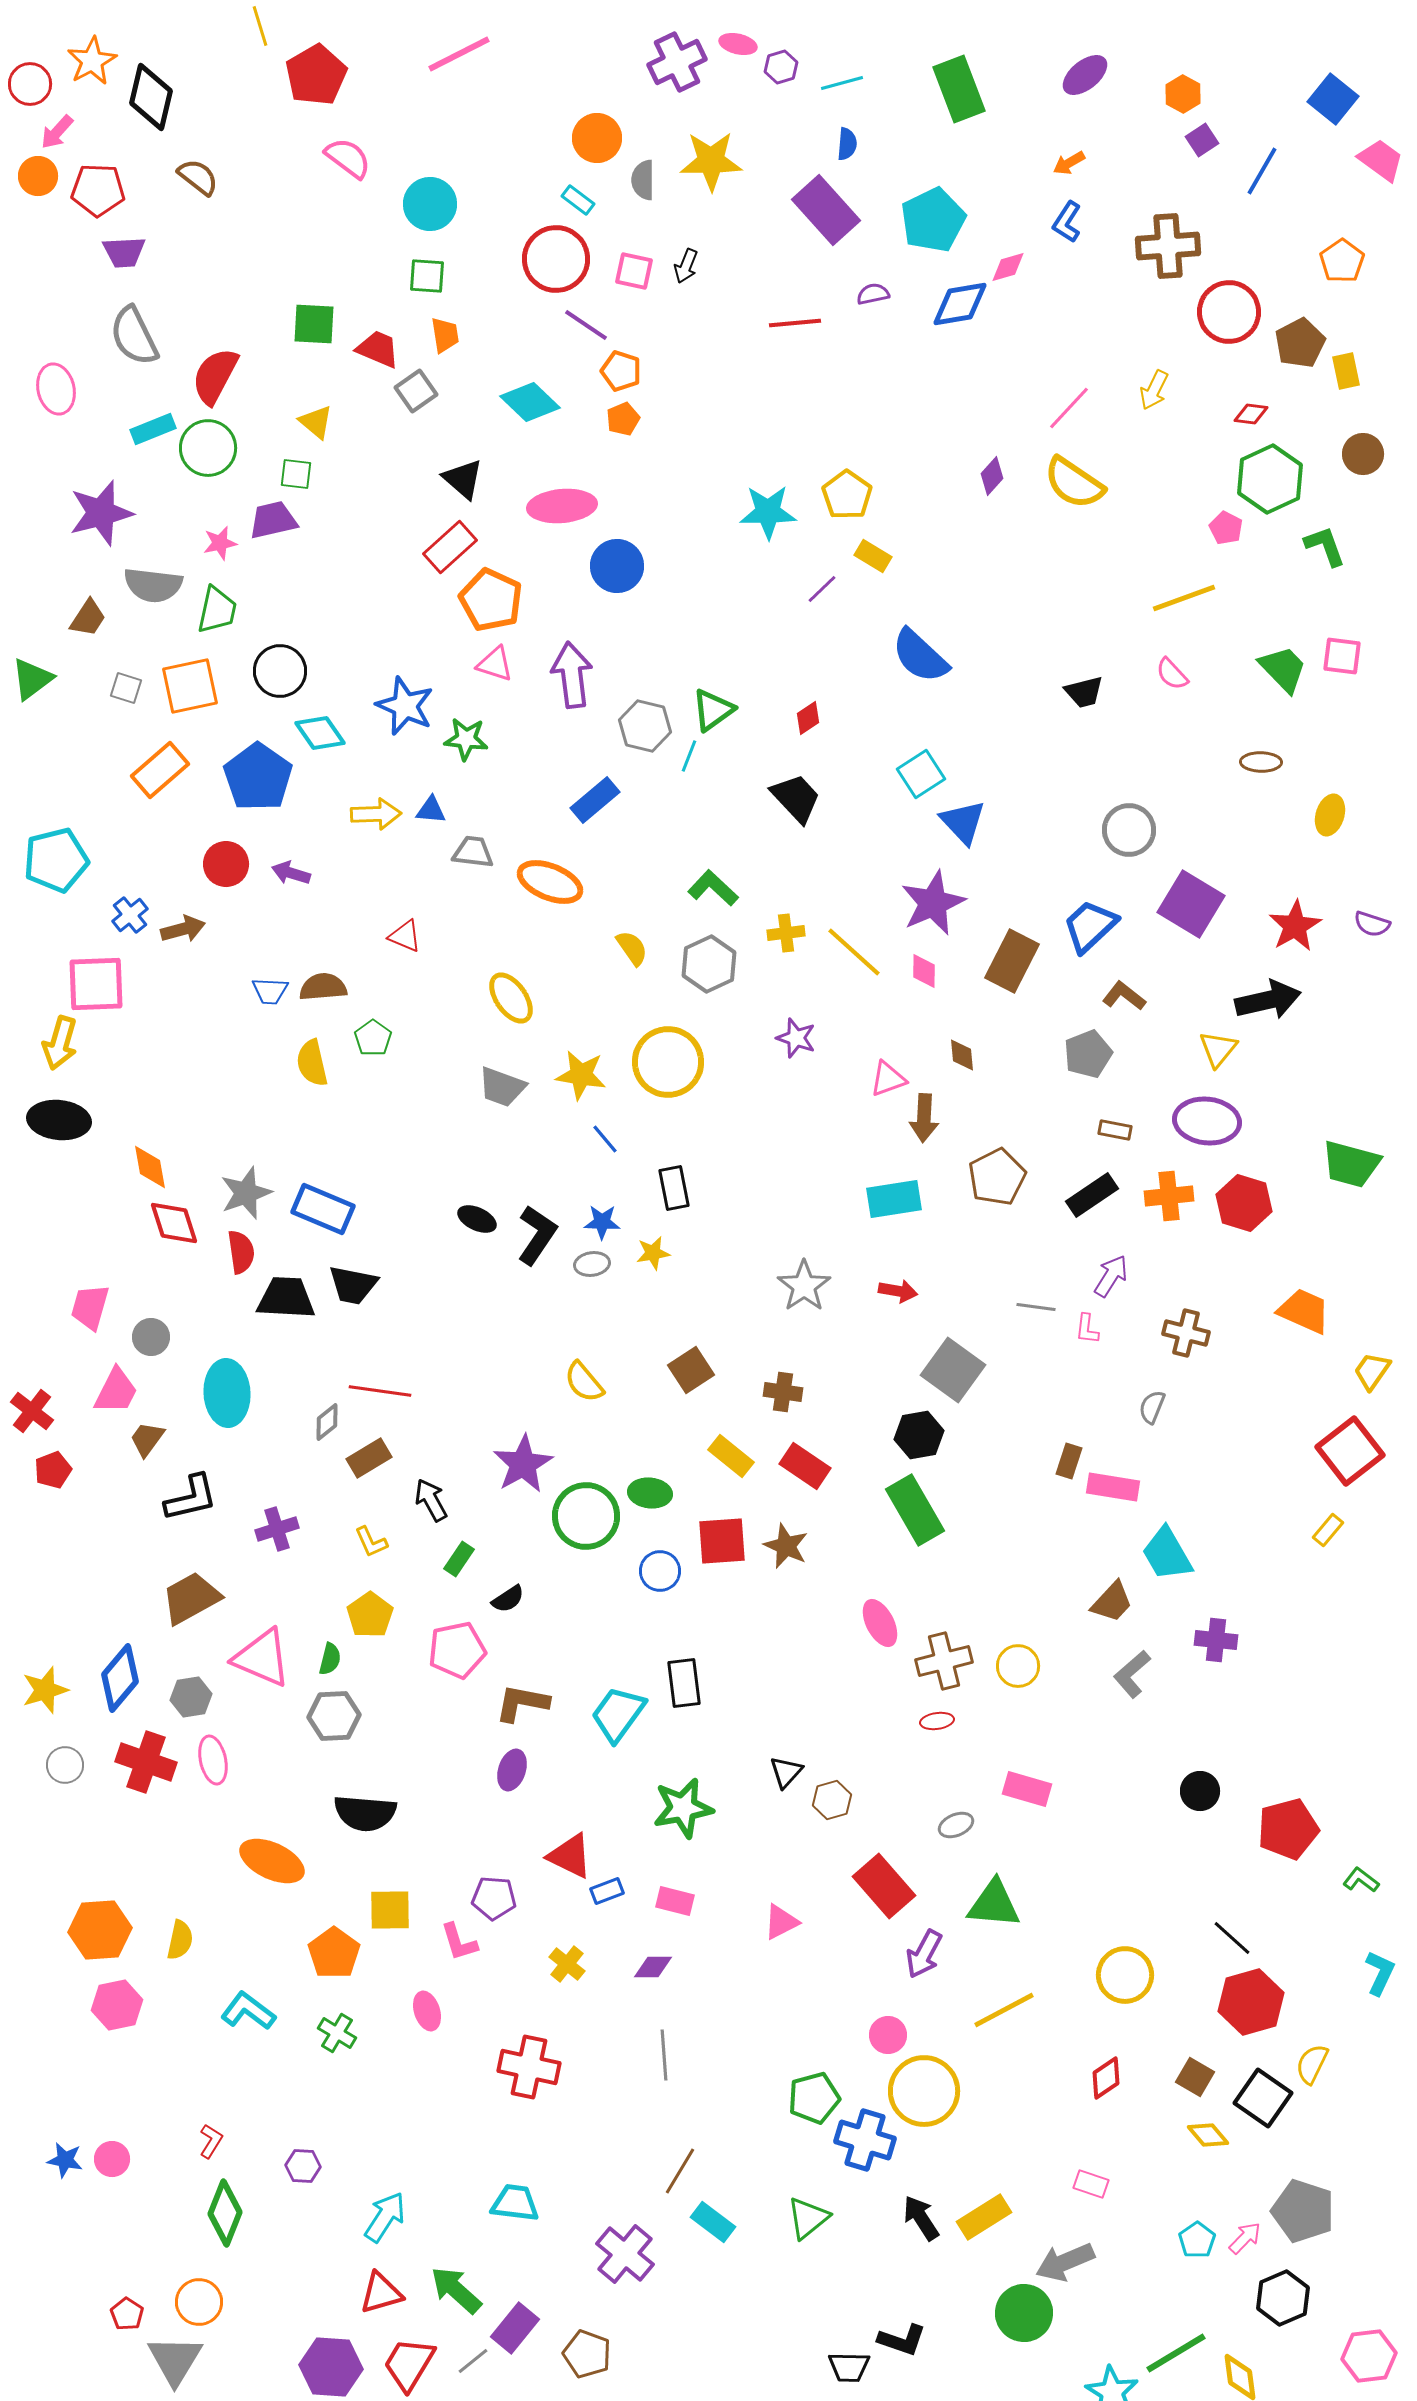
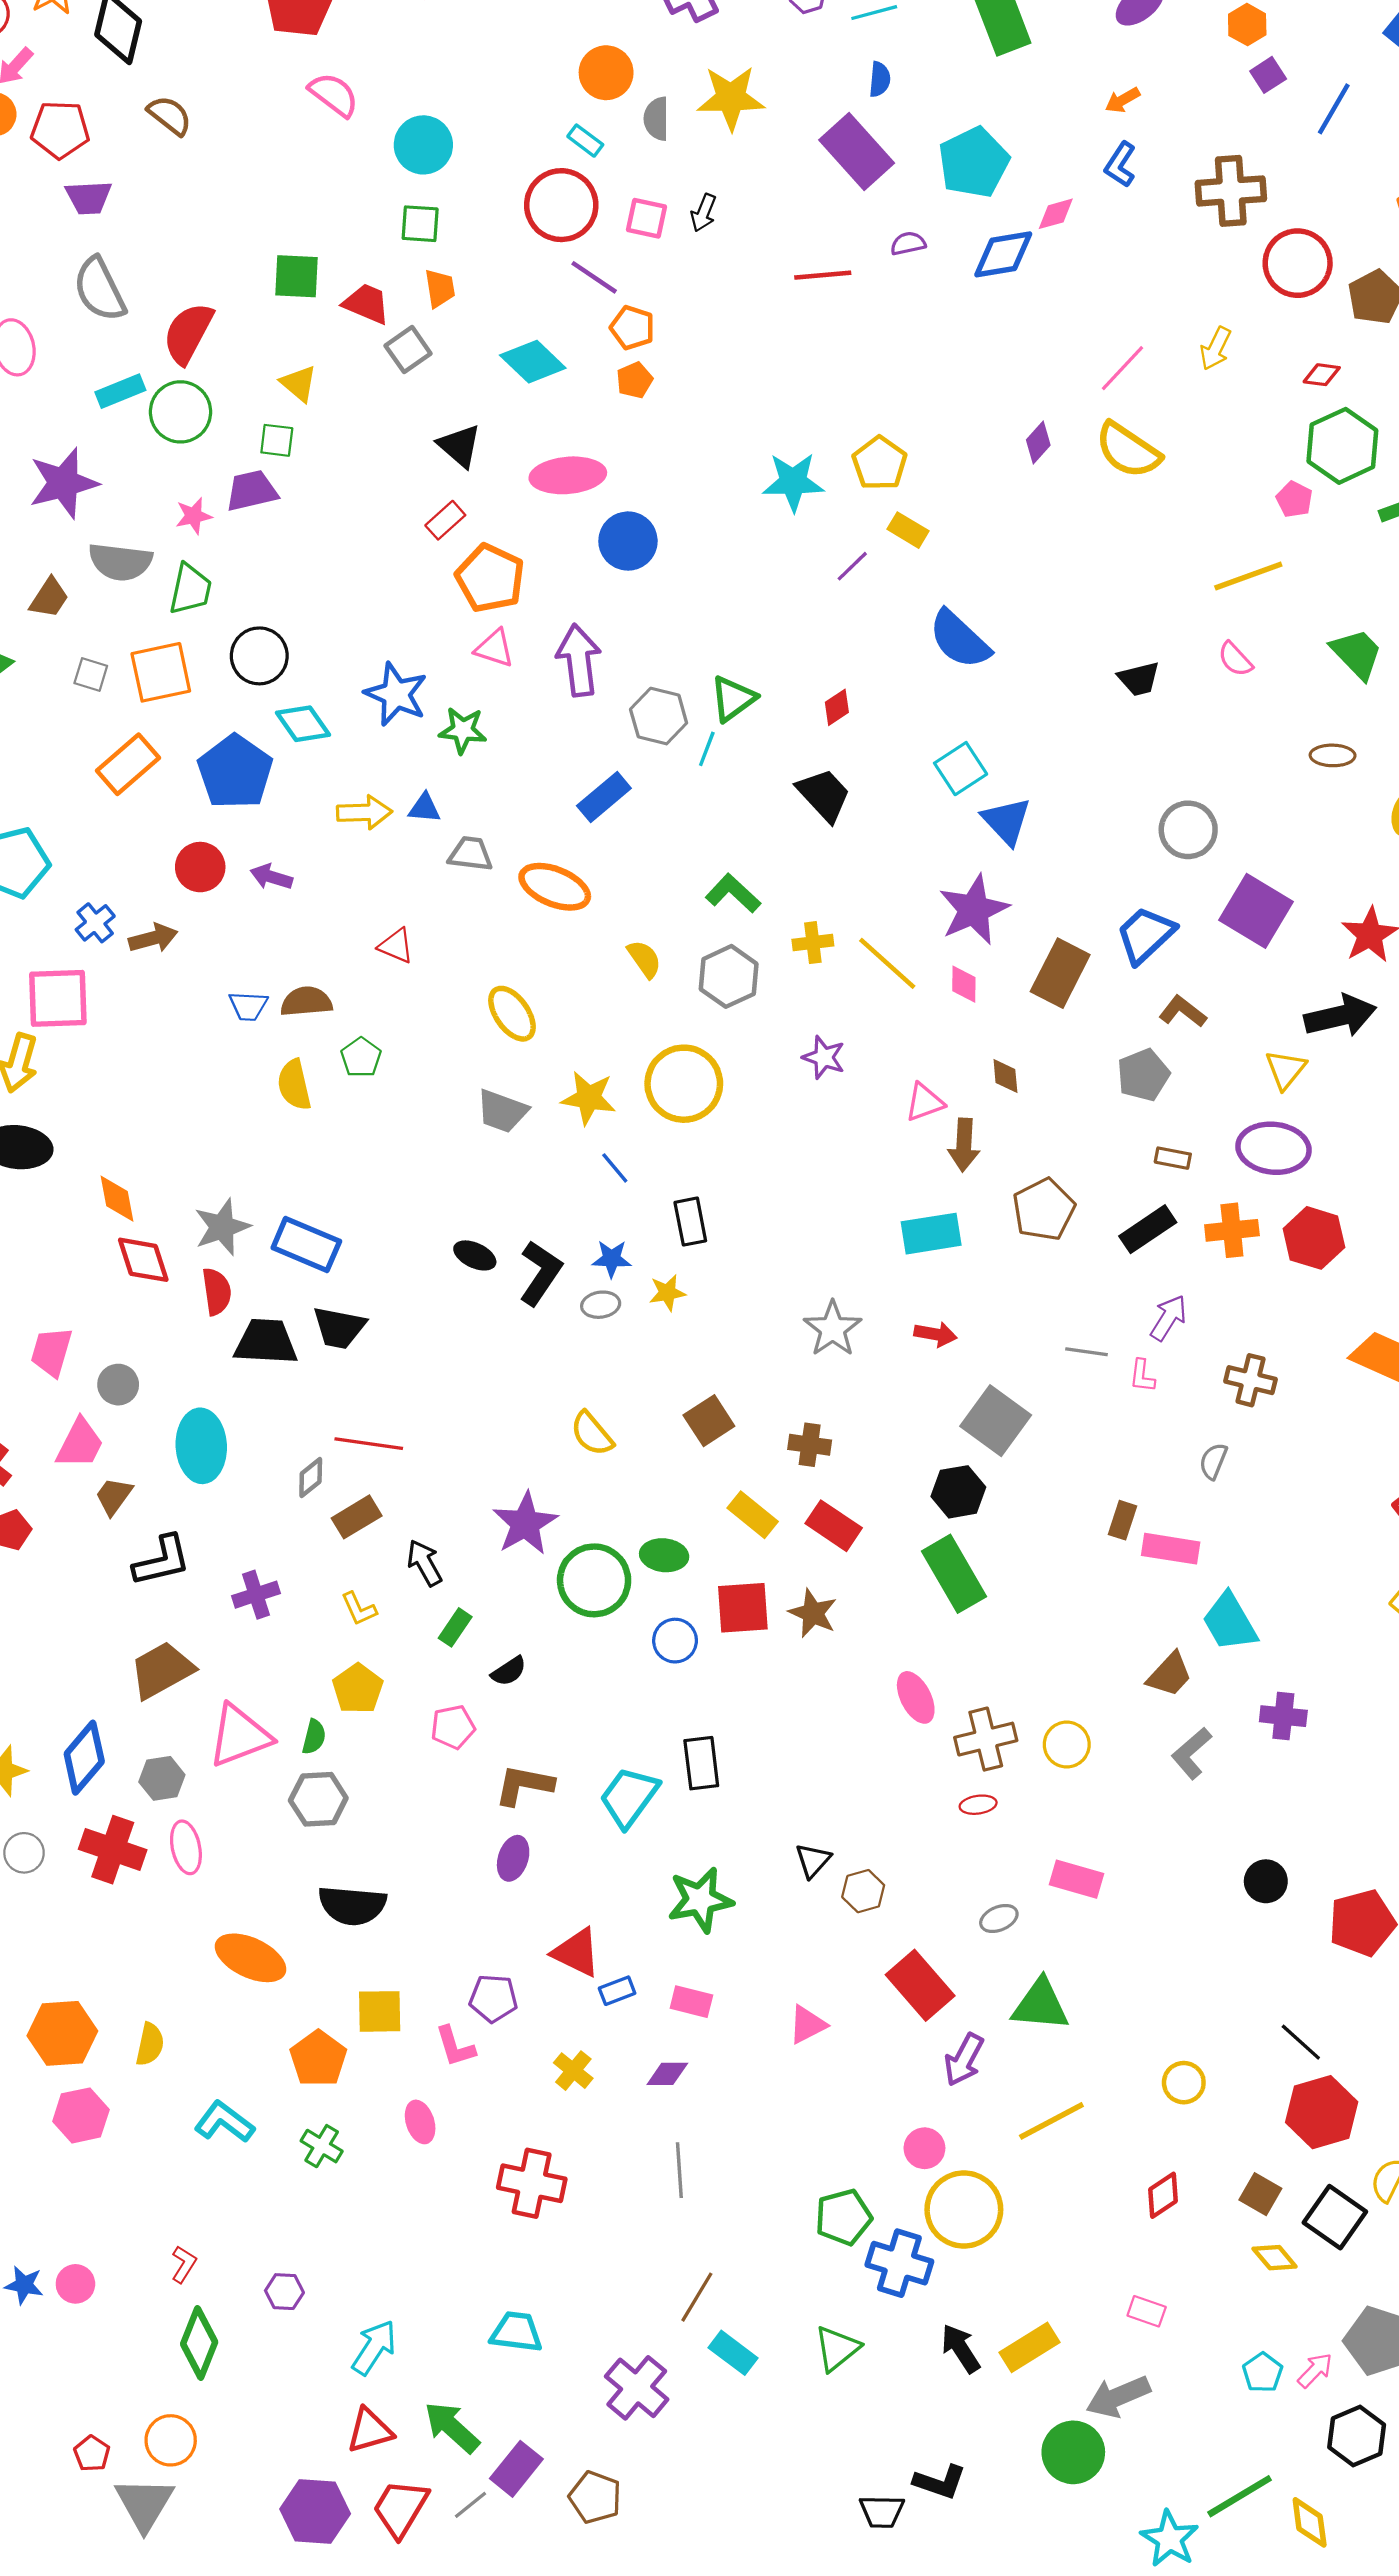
red rectangle: (450, 547) -> (445, 520), size x0.7
pink pentagon: (457, 1650) -> (453, 1727), size x0.7
pink triangle: (262, 1658) -> (240, 1736), turned -44
yellow circle: (1125, 1975) -> (1184, 2083), size x0.7

